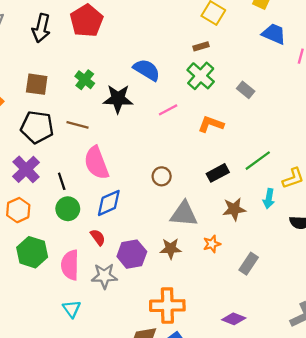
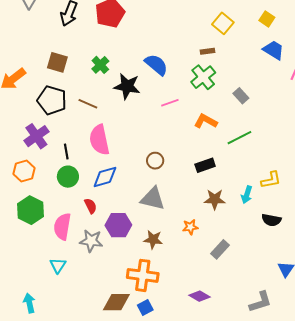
green line: (258, 161) -> (239, 138), moved
gray triangle: (184, 214) -> (153, 199), moved
brown star: (171, 249) -> (153, 240), moved

